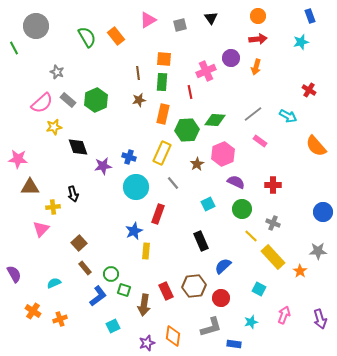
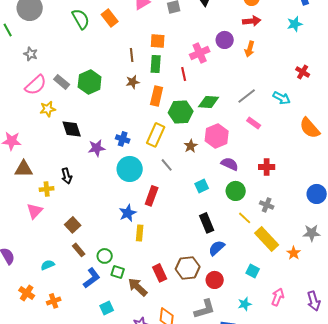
gray star: (57, 72) -> (31, 54), moved
black rectangle: (201, 241) -> (207, 223), moved
brown arrow: (144, 305) -> (138, 287), turned 125

